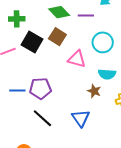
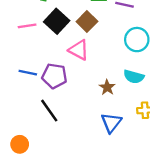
pink triangle: (77, 59) -> (79, 50), moved
brown star: (94, 91) -> (107, 87), moved
blue triangle: (81, 118) -> (111, 123), moved

